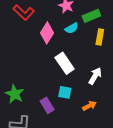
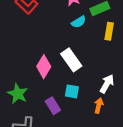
pink diamond: (47, 33) -> (44, 67), moved
white arrow: (95, 76) -> (107, 84), moved
orange arrow: (89, 106) -> (99, 106), turned -48

